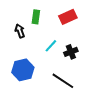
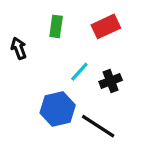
black arrow: (20, 31) -> (19, 48), moved
blue hexagon: (23, 70) -> (58, 109), moved

